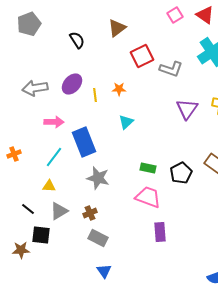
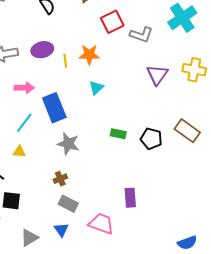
purple ellipse: (72, 84) -> (42, 50), turned 35
orange star: (119, 89) -> (89, 55), size x1.5
black pentagon: (181, 173) -> (151, 139), turned -30
pink trapezoid: (148, 197) -> (101, 224), moved
gray triangle: (59, 211) -> (29, 238), moved
blue triangle: (104, 271) -> (61, 230), moved

